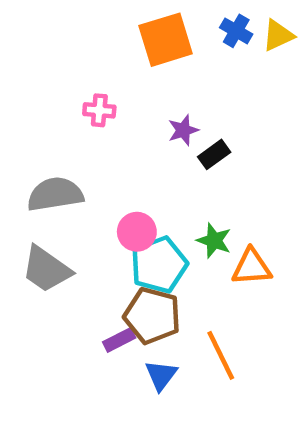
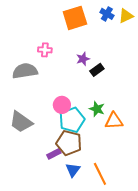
gray semicircle: (55, 194) -> (25, 71), moved
orange line: (221, 355) -> (100, 174), moved

